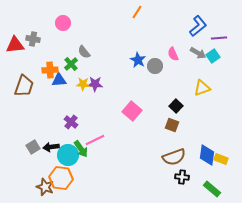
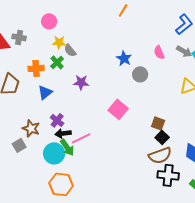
gray circle: (155, 66) -> (140, 74), moved
blue triangle: (59, 80) -> (45, 92), moved, turned -35
yellow star: (83, 84) -> (59, 42), moved
black square: (176, 106) -> (162, 137), moved
black arrow: (51, 147) -> (63, 133), moved
black cross: (182, 177) -> (168, 175), size x1.5
orange hexagon: (61, 178) -> (61, 184), moved
brown star: (45, 187) -> (31, 128), moved

